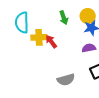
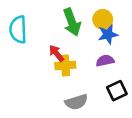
green arrow: (64, 18) -> (72, 22), size x1.5
yellow cross: (39, 37) -> (65, 65), moved

